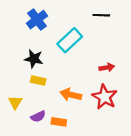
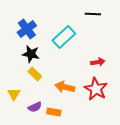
blue cross: (37, 20) -> (27, 29), moved
yellow rectangle: (38, 81) -> (35, 74), turned 32

